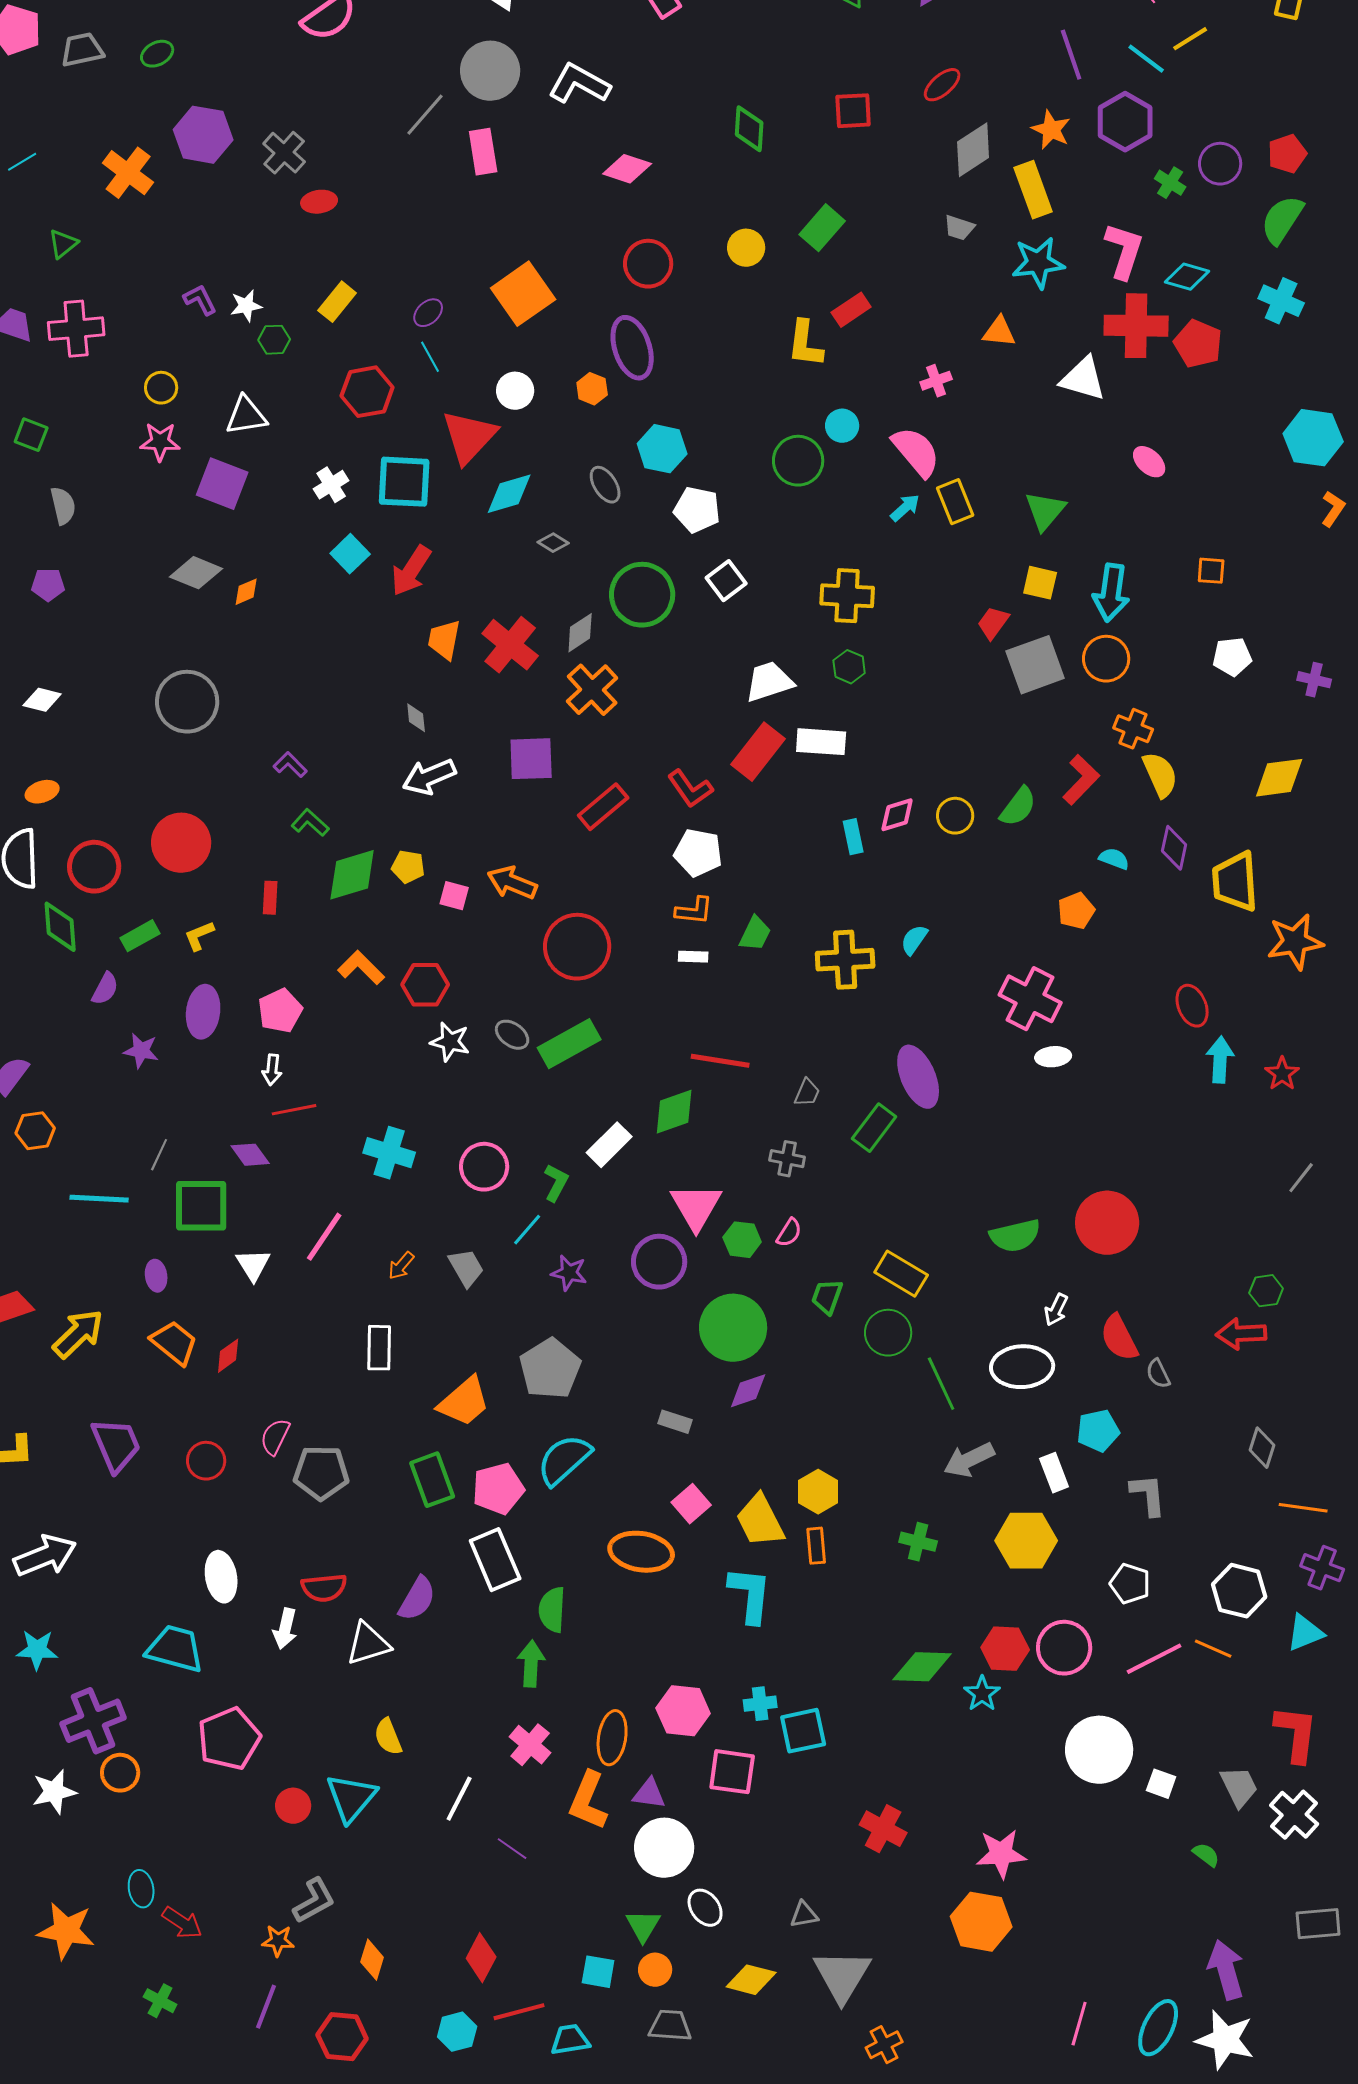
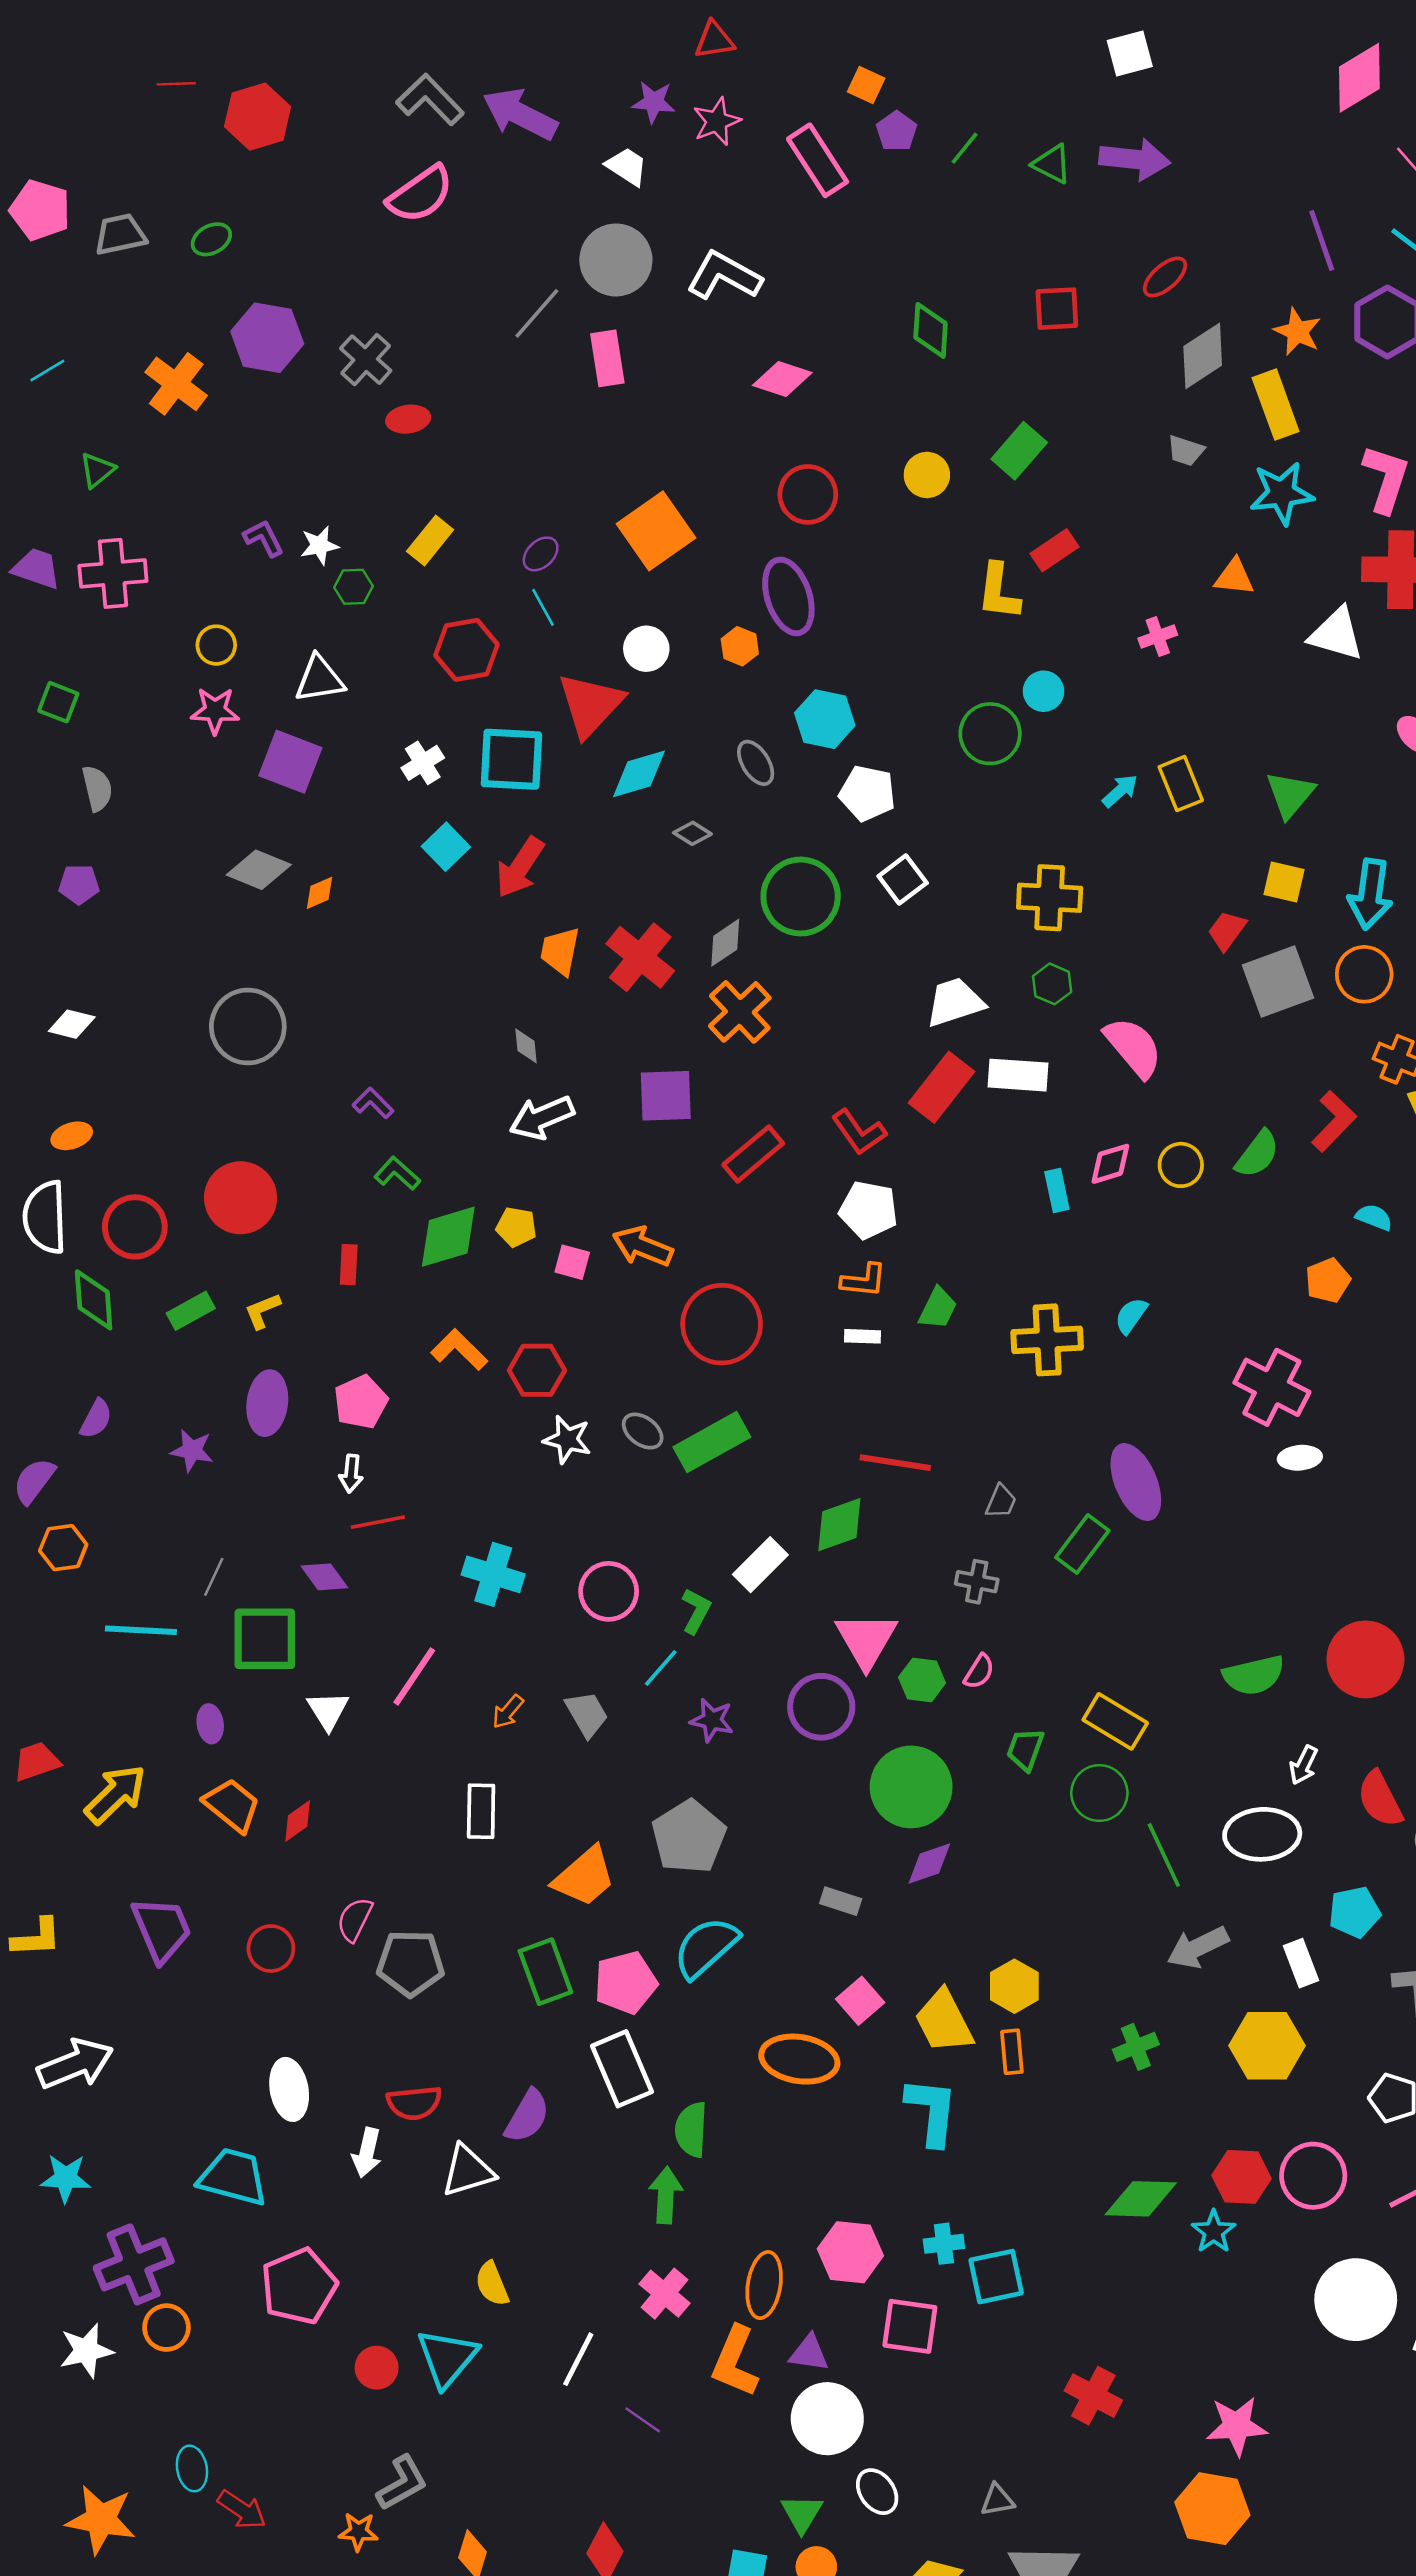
pink semicircle: (916, 452) -> (1133, 1047), moved
purple semicircle: (105, 989) -> (96, 1419), moved
green cross: (918, 1542) -> (1136, 2047), turned -36

